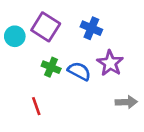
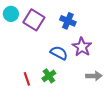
cyan circle: (15, 36) -> (11, 14), moved
green cross: (51, 67) -> (49, 76), moved, turned 32

